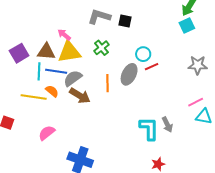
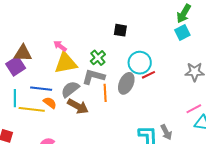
gray L-shape: (99, 17) -> (93, 77), moved
brown triangle: (46, 52) -> (23, 53), moved
cyan circle: (143, 54) -> (140, 63), size x1.5
cyan line: (39, 71) -> (15, 98), moved
blue line: (56, 71) -> (41, 89), moved

